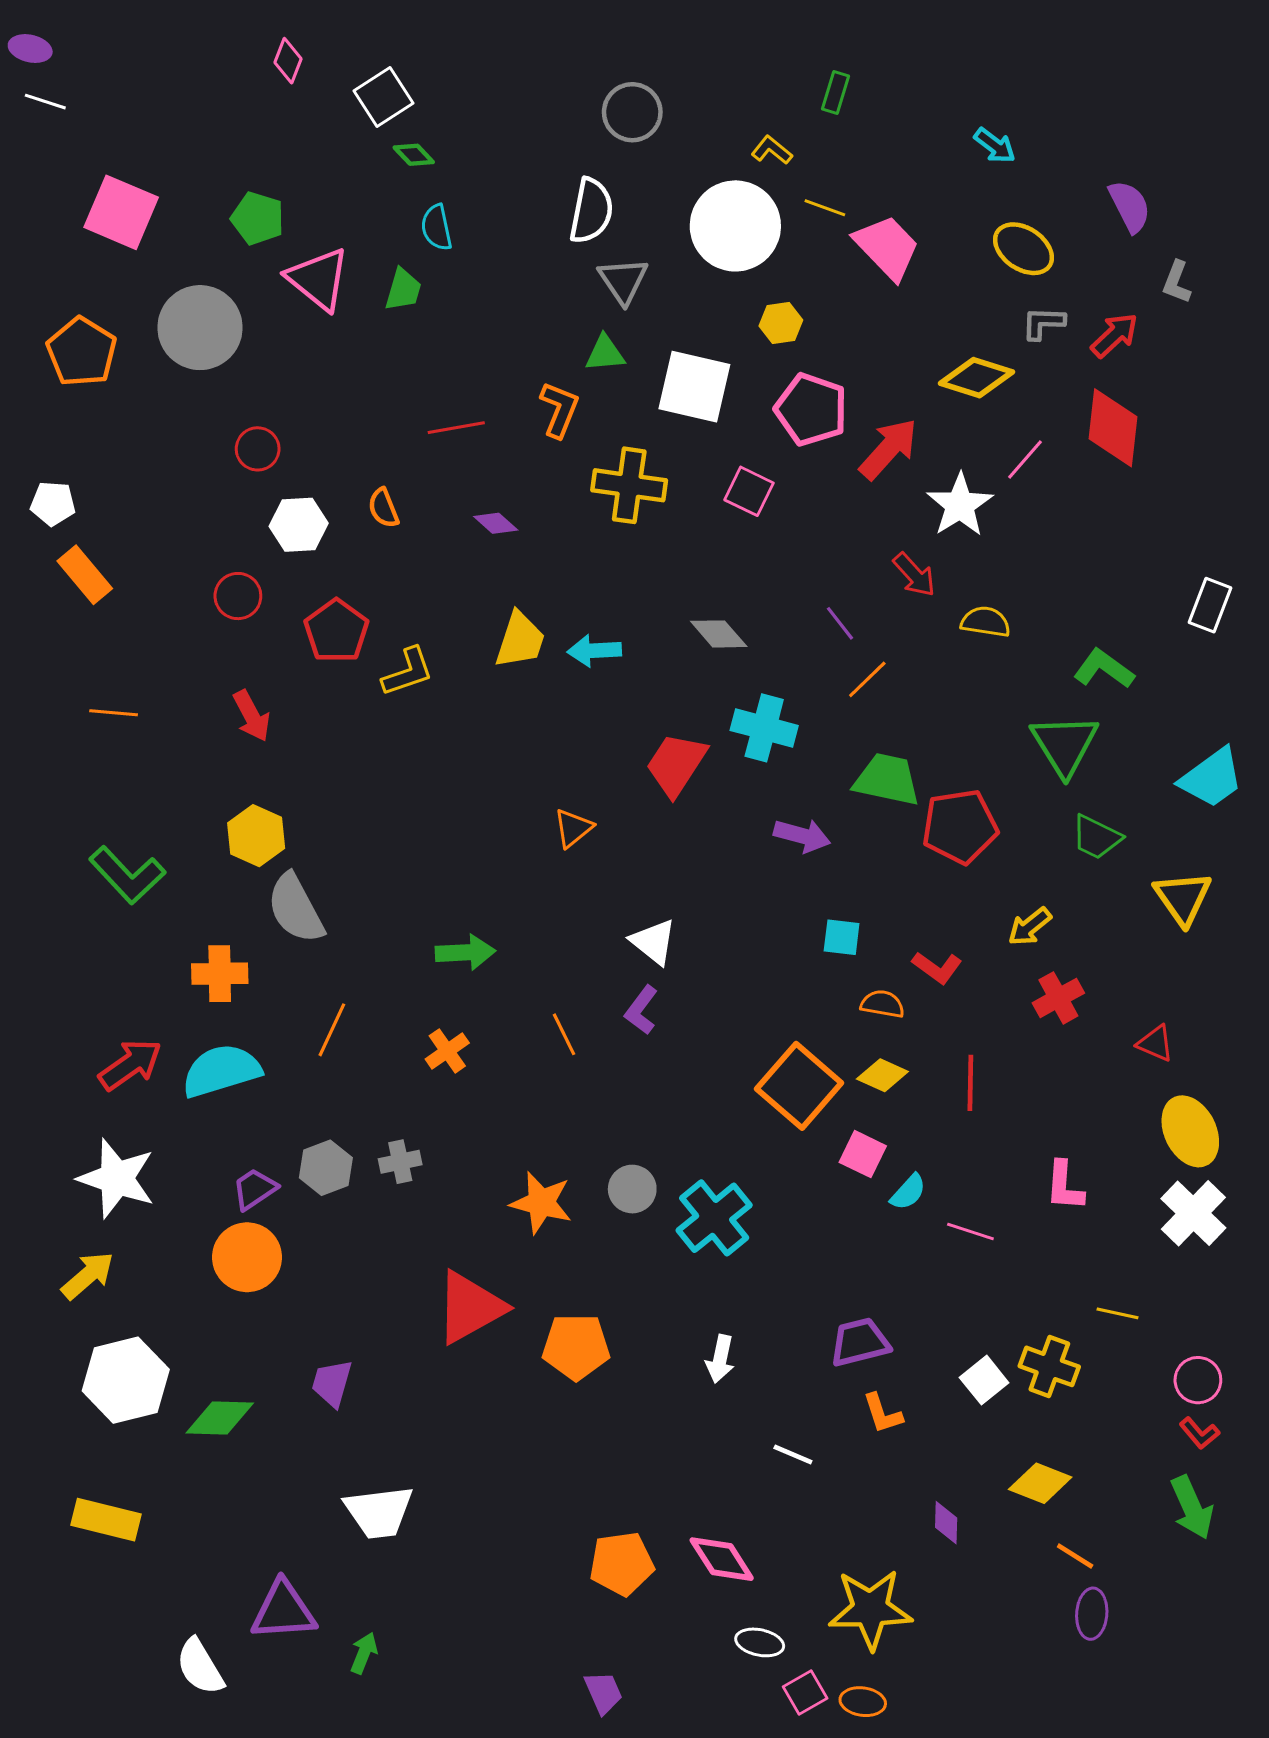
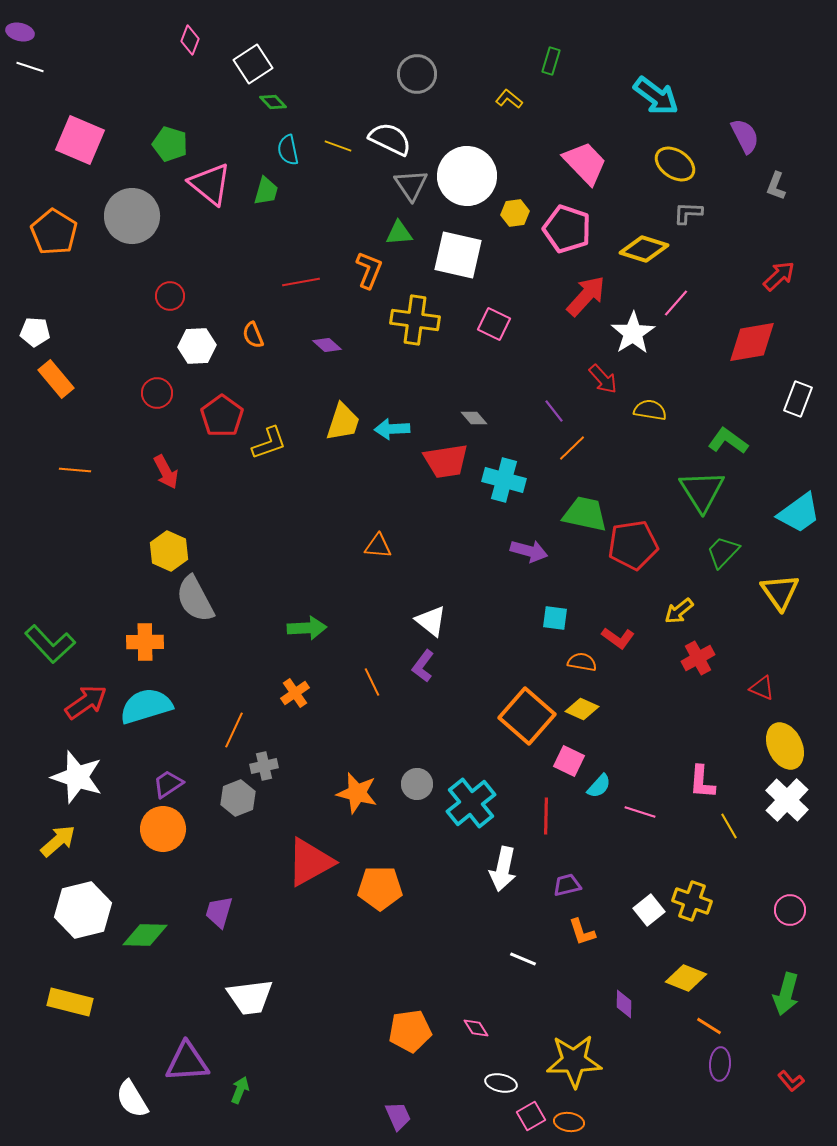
cyan arrow: (995, 146) -> (656, 96), size x1.6
yellow line: (825, 208) -> (338, 146), moved
white semicircle: (591, 211) -> (390, 139), turned -75
white circle: (735, 226) -> (467, 176), moved
red arrow: (1115, 335) -> (779, 276), moved
pink pentagon: (811, 409) -> (567, 229), moved
red diamond: (1113, 428) -> (752, 342), moved, turned 74
gray diamond: (719, 634) -> (474, 418), size x0.7
red trapezoid: (676, 764) -> (446, 461), moved, turned -132
orange triangle: (573, 828) -> (378, 546), turned 44
green trapezoid: (1096, 837) -> (723, 552), turned 108
green L-shape: (127, 875) -> (50, 644), moved
orange line: (332, 1030) -> (234, 730), moved
red line: (970, 1083) -> (546, 816), moved
gray hexagon: (326, 1168) -> (238, 798), moved
yellow line: (1118, 1313) -> (729, 826), moved, turned 48
purple trapezoid: (860, 1342) -> (567, 885), size x0.7
white arrow: (720, 1359) -> (503, 869), moved, size x1.4
red L-shape: (1199, 1433) -> (791, 1081), moved
green arrow: (1192, 1507) -> (786, 994), turned 39
pink diamond: (722, 1559) -> (476, 1028), size x0.6

